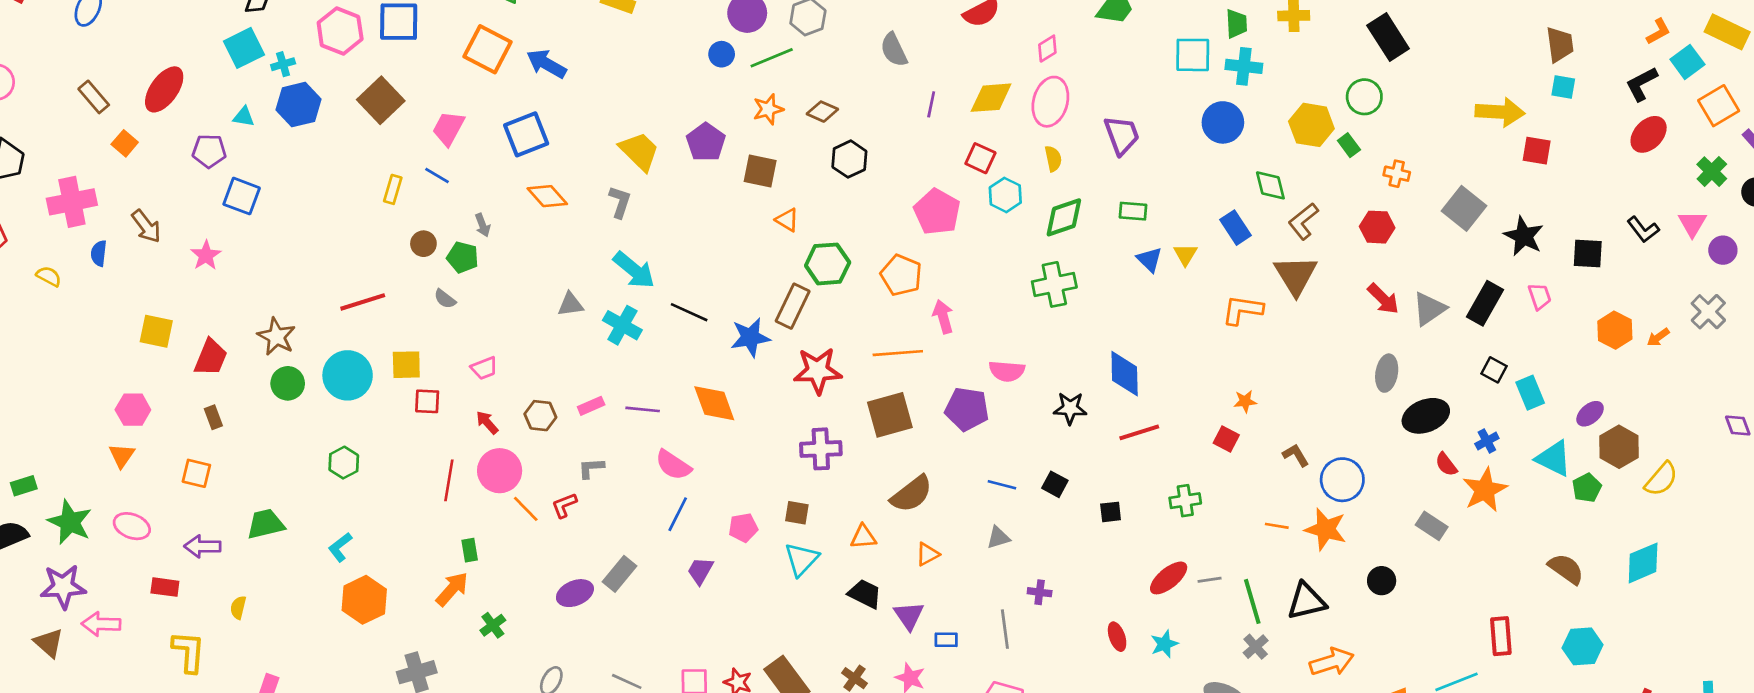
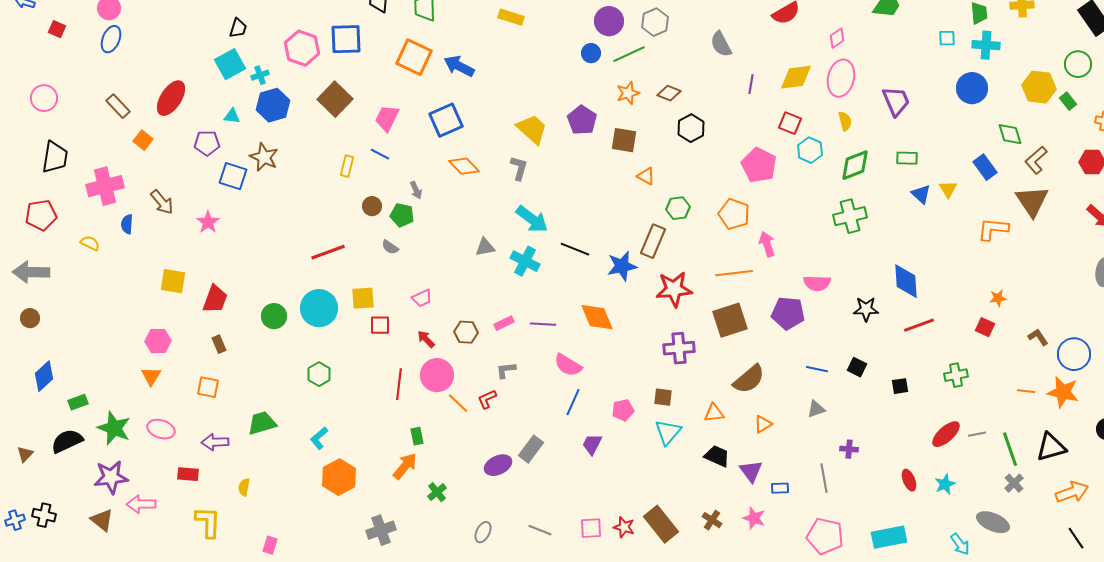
cyan square: (1193, 55) -> (947, 38), size x0.6
green hexagon: (828, 264) -> (678, 208), size x0.7
brown star: (276, 337) -> (264, 157), moved

